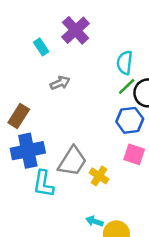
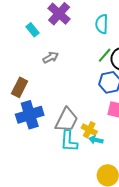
cyan semicircle: (125, 63) -> (102, 24), moved
cyan L-shape: (43, 184) -> (69, 141), moved
cyan arrow: (94, 221) -> (96, 140), moved

